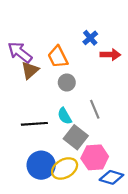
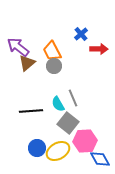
gray circle: (67, 82) -> (54, 66), moved
gray line: (95, 109) -> (73, 98), moved
blue circle: (41, 165) -> (37, 148), size x0.7
blue diamond: (111, 177) -> (100, 159), turned 45

